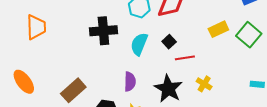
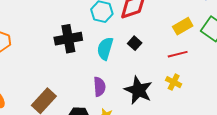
red line: (185, 58) -> (178, 54), moved

